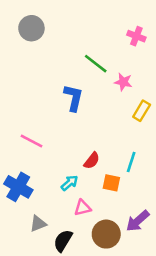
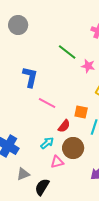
blue L-shape: (73, 98) -> (30, 77), moved
pink line: (31, 141) -> (47, 103), moved
orange square: (111, 183) -> (81, 112), moved
brown circle: (106, 234) -> (73, 148), moved

